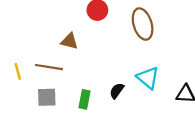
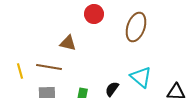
brown ellipse: (143, 24) -> (136, 27), turned 36

